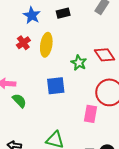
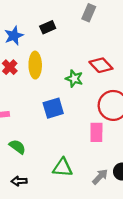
blue star: (32, 15) -> (14, 36), turned 30
green semicircle: (19, 101) -> (17, 147), moved

